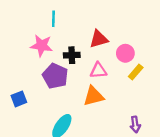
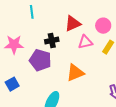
pink star: (42, 46) -> (14, 45), moved
pink circle: (125, 53) -> (103, 26), moved
pink triangle: (98, 71) -> (85, 42), moved

